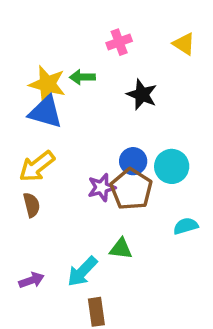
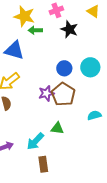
yellow star: (47, 84) -> (24, 16), moved
black star: (142, 95) -> (69, 29), moved
blue circle: (133, 161) -> (64, 68), moved
cyan circle: (172, 166) -> (90, 67), moved

